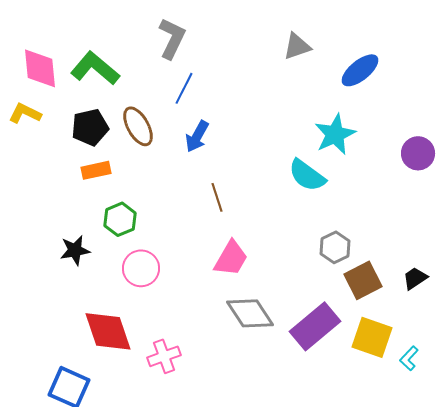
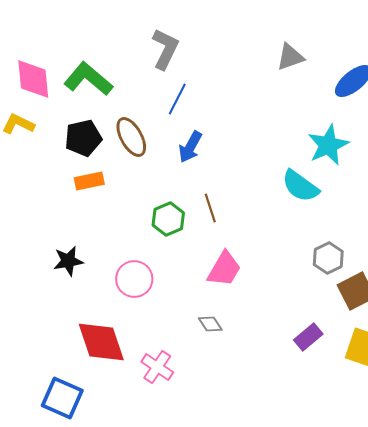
green hexagon: (120, 219) -> (168, 219), moved
gray diamond: (250, 313) -> (210, 324), moved, size x0.5
purple rectangle: (315, 326) -> (308, 337), size x0.6
pink cross: (164, 356) -> (157, 367), turned -36

